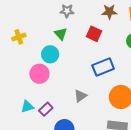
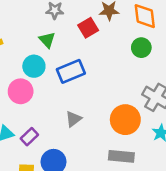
red square: (94, 34) -> (88, 28), moved, turned 35
blue rectangle: (103, 67) -> (71, 71), moved

